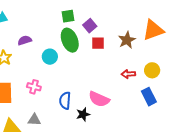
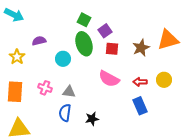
green square: (68, 16) -> (84, 20), turned 32
blue rectangle: (149, 97) -> (140, 106), moved
pink semicircle: (99, 99) -> (109, 79), moved
blue semicircle: (65, 101) -> (65, 113), moved
gray triangle: (34, 120) -> (69, 92), moved

